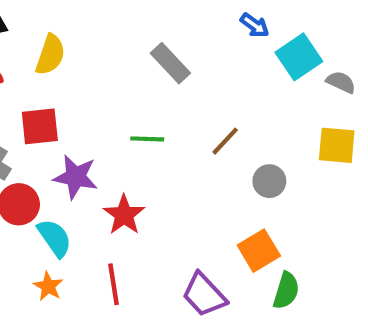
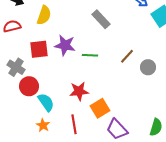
purple star: (76, 177) -> (65, 45), moved
gray circle: (269, 181) -> (148, 67), moved
red star: (124, 215) -> (79, 91), turned 30
orange square: (259, 251) -> (100, 108), moved

